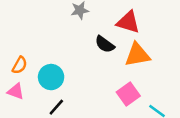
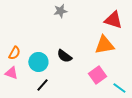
red triangle: (128, 22) -> (113, 20), moved
black semicircle: (105, 44) -> (64, 56), moved

